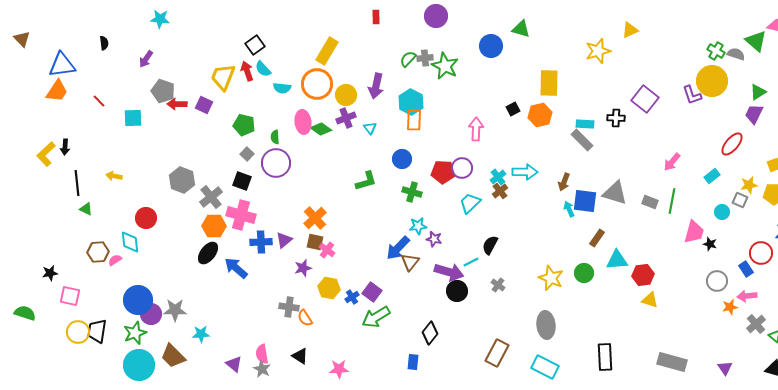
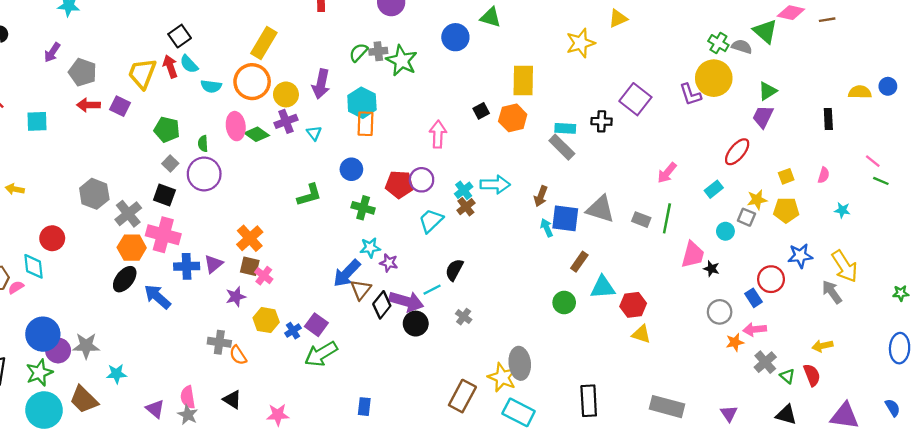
gray pentagon: (163, 91) -> (83, 72), moved
yellow star: (551, 278) -> (502, 377), moved
black diamond: (430, 333) -> (382, 305), moved

